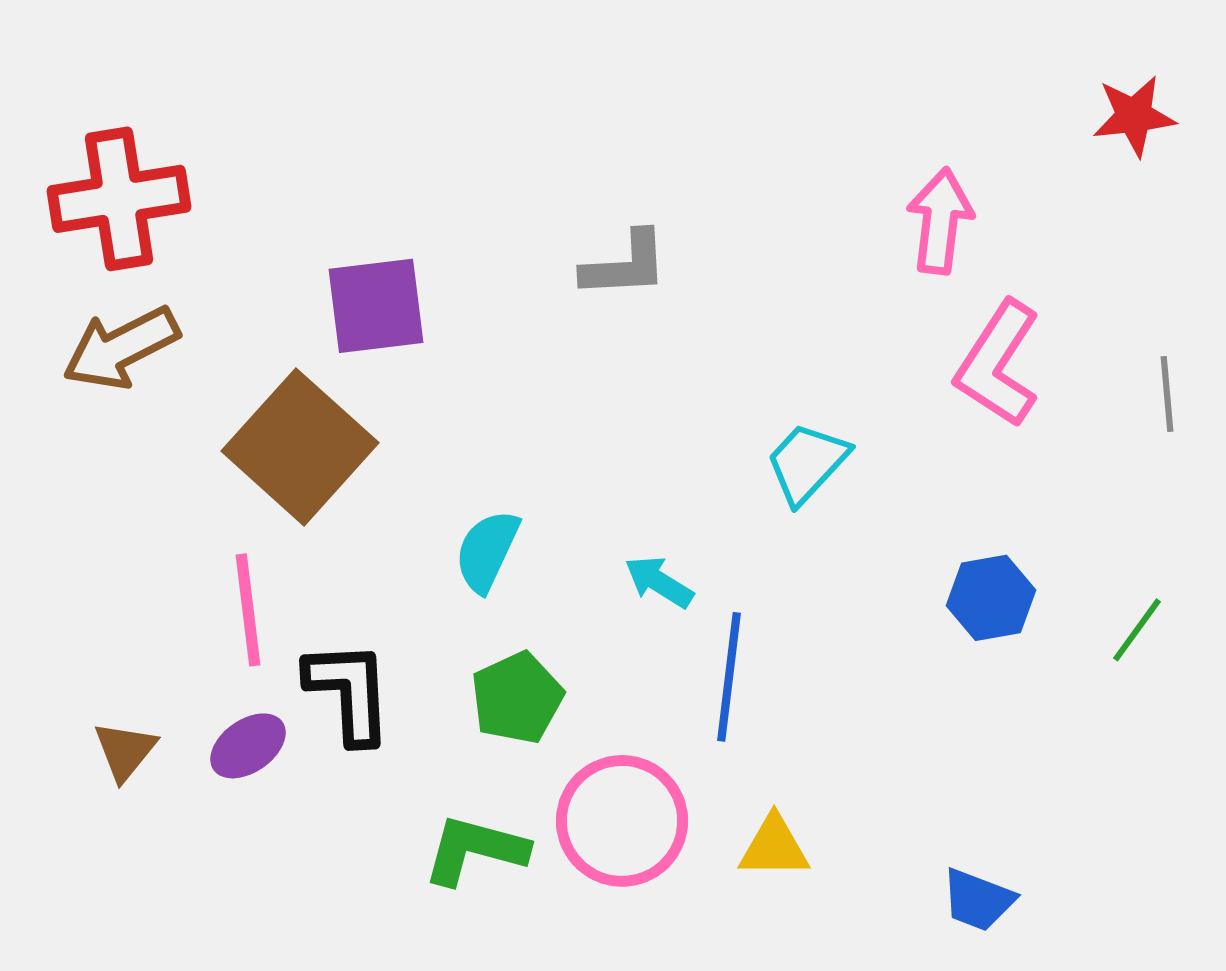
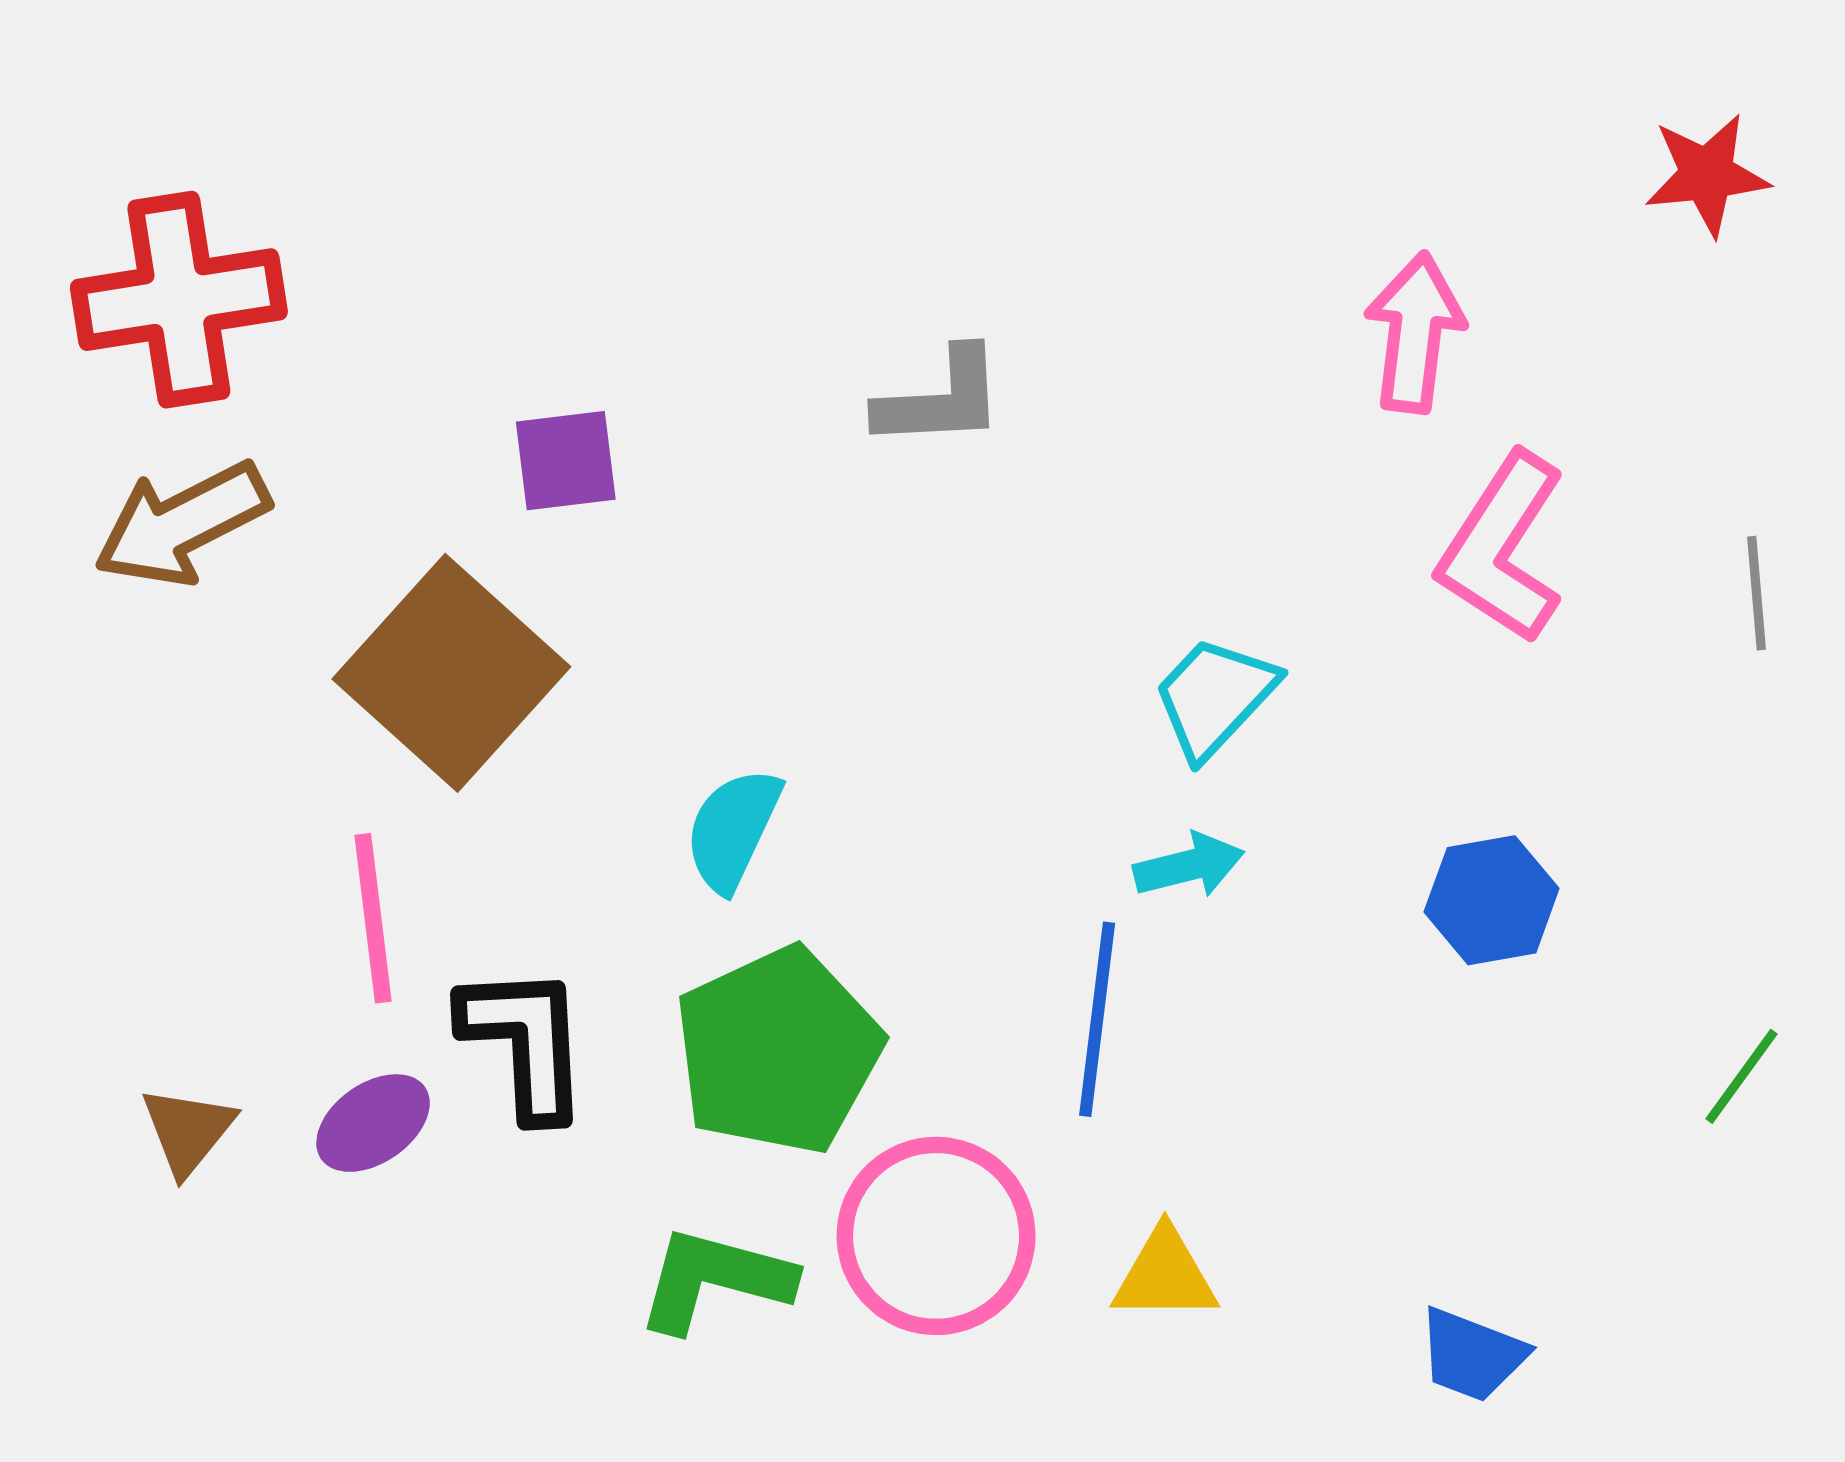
purple square: (376, 306) -> (566, 461), size x0.7
cyan arrow: (659, 582) -> (1189, 866), moved, turned 134
green line: (1137, 630) -> (1741, 1076), moved
green pentagon: (517, 698) -> (778, 1051), size x1.5

